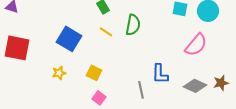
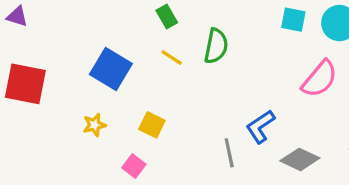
blue L-shape: (160, 74) -> (260, 127), turned 55
gray diamond: (195, 86) -> (300, 159), moved
pink square: (99, 98) -> (134, 166), moved

